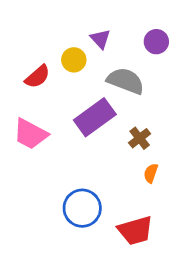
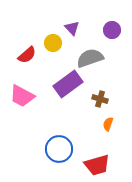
gray semicircle: (126, 81) -> (90, 58), turned -40
brown cross: (140, 138) -> (100, 99), turned -35

